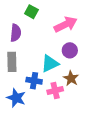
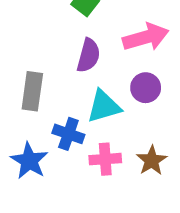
purple semicircle: (16, 33) -> (88, 55), moved
brown star: (71, 78) -> (152, 161), moved

